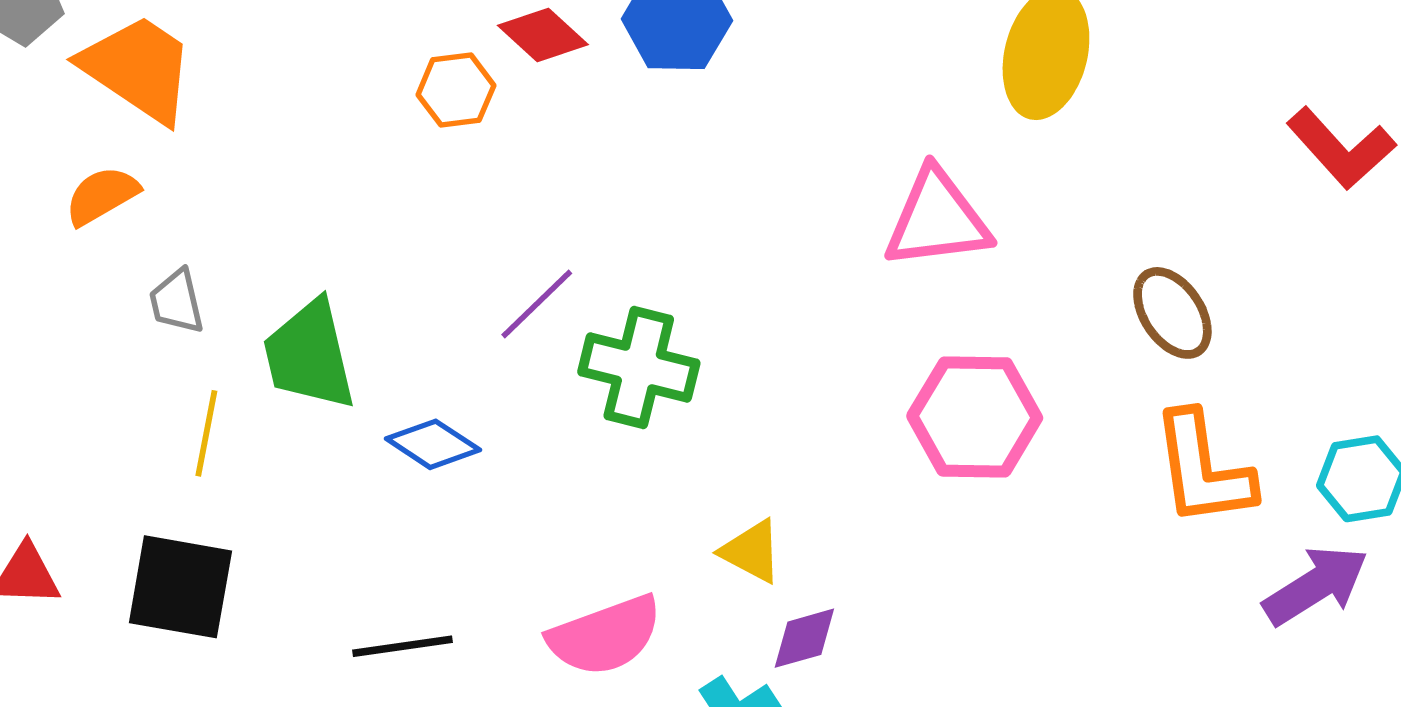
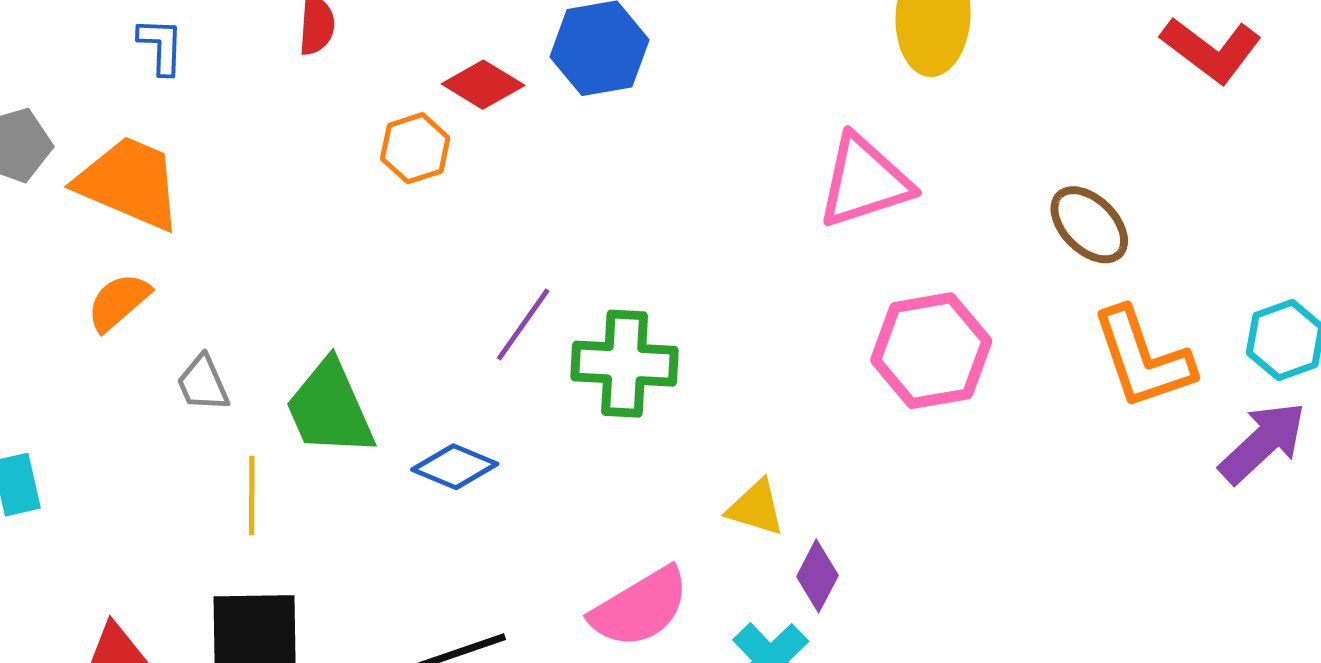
purple diamond: (804, 638) -> (817, 576), turned -36

